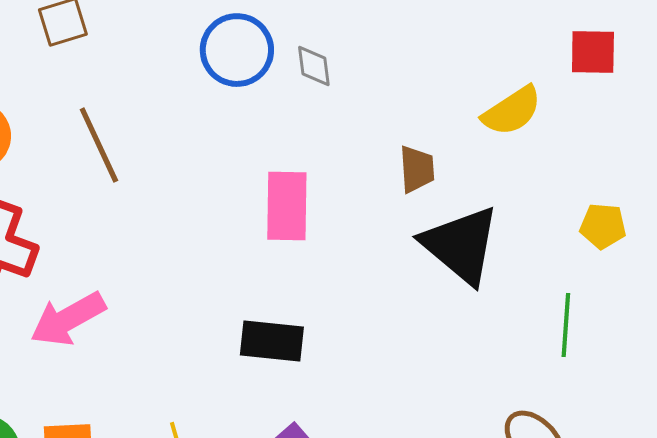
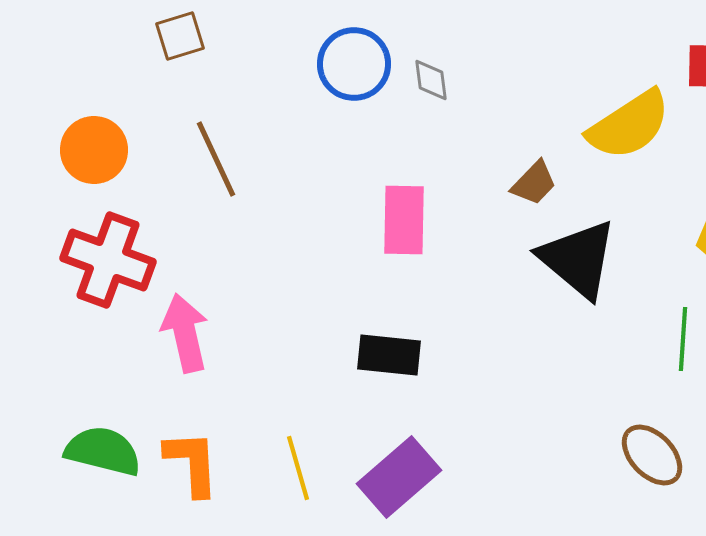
yellow semicircle: (512, 111) -> (629, 125), size x1.4
brown trapezoid: (417, 169) -> (534, 183), turned 48
pink arrow: (68, 319) -> (185, 333), turned 106

